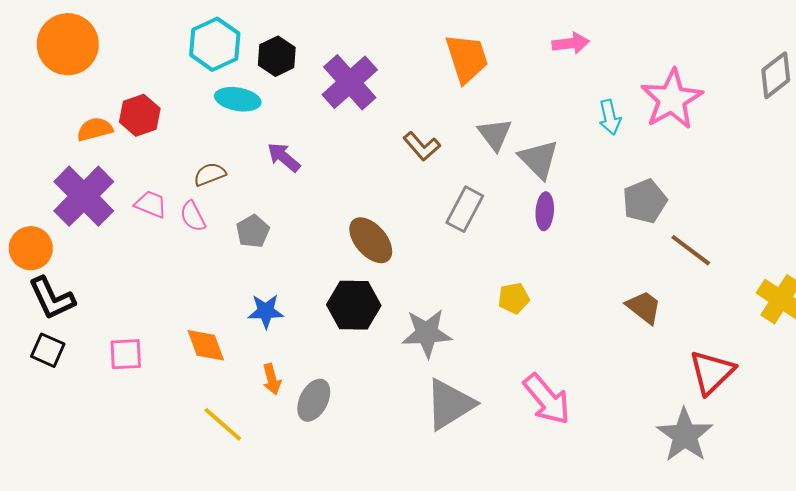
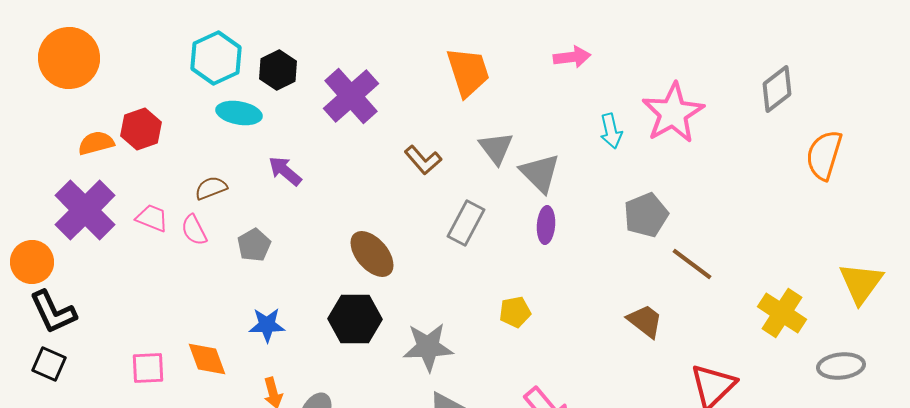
pink square: (126, 354) -> (148, 368), moved

